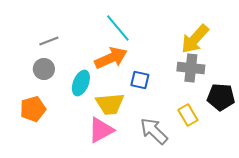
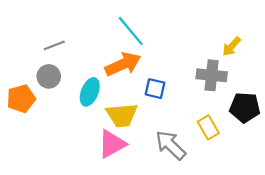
yellow arrow: (195, 39) -> (232, 47), moved, size x0.6
orange pentagon: (33, 109) -> (21, 99), moved

